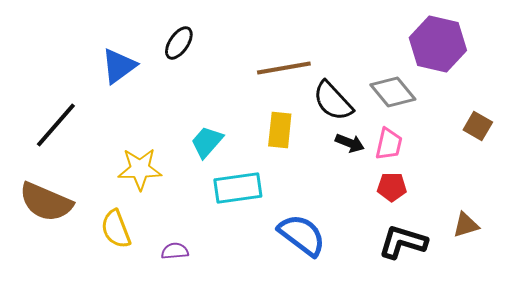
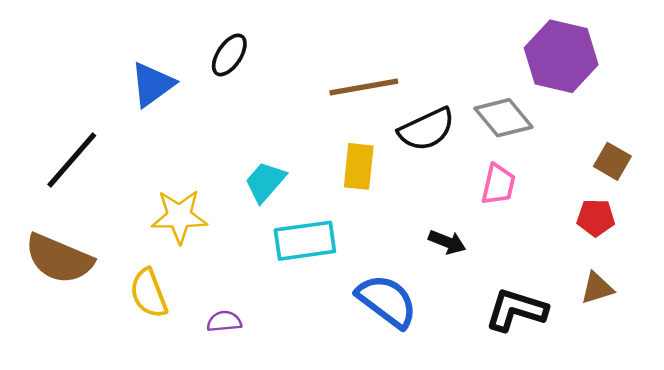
black semicircle: (333, 101) -> (427, 129), turned -72
black arrow: (350, 143) -> (447, 242), moved
red pentagon: (392, 187) -> (596, 218), moved

